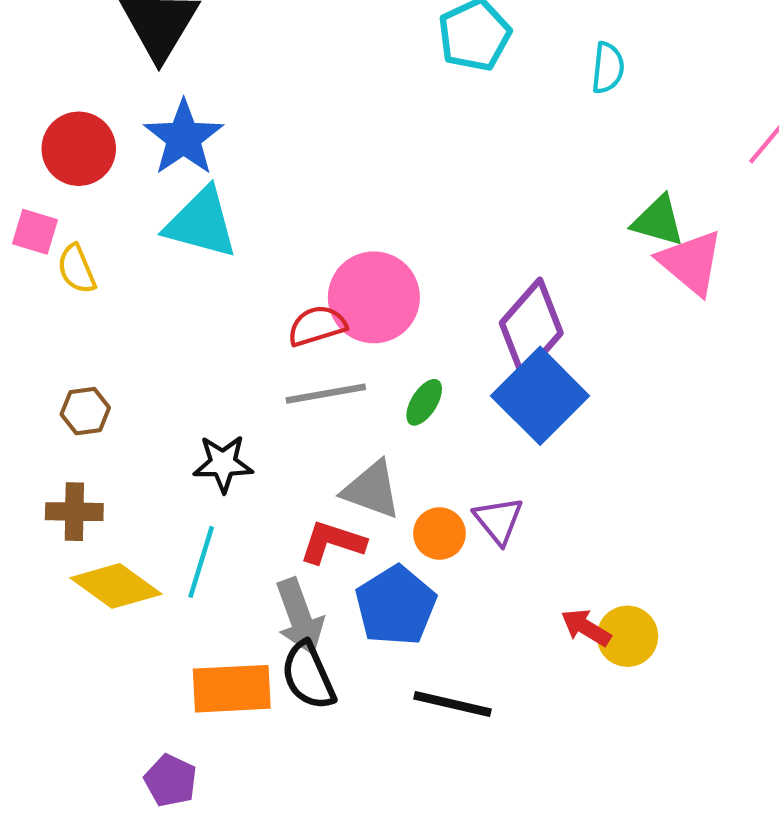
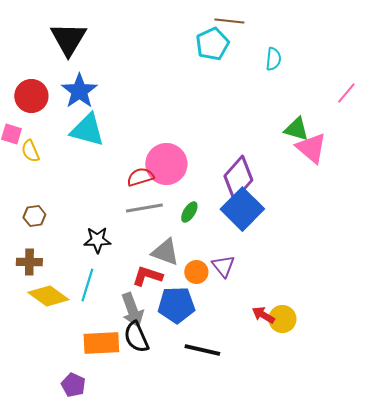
blue pentagon: (396, 606) -> (176, 305), turned 30

